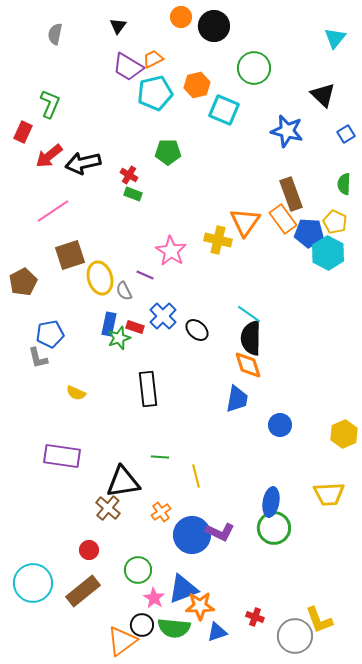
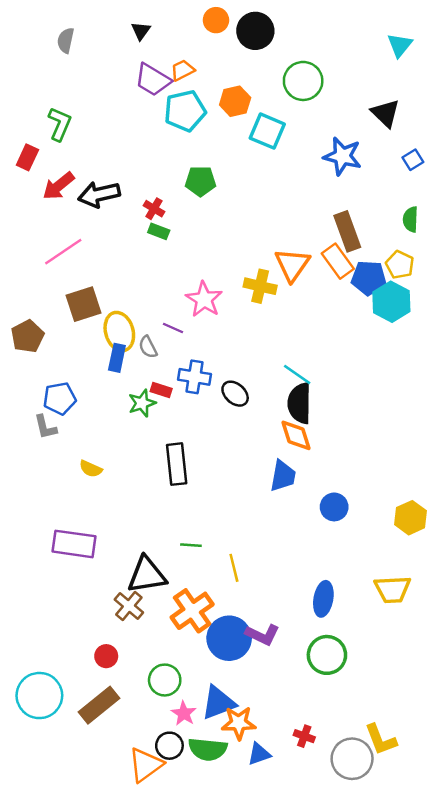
blue cross: (163, 316) -> (195, 377), turned -36
blue rectangle: (109, 324) -> (117, 358), moved
orange cross: (161, 512) -> (192, 611), size x1.8
green circle: (274, 528) -> (327, 655), moved

